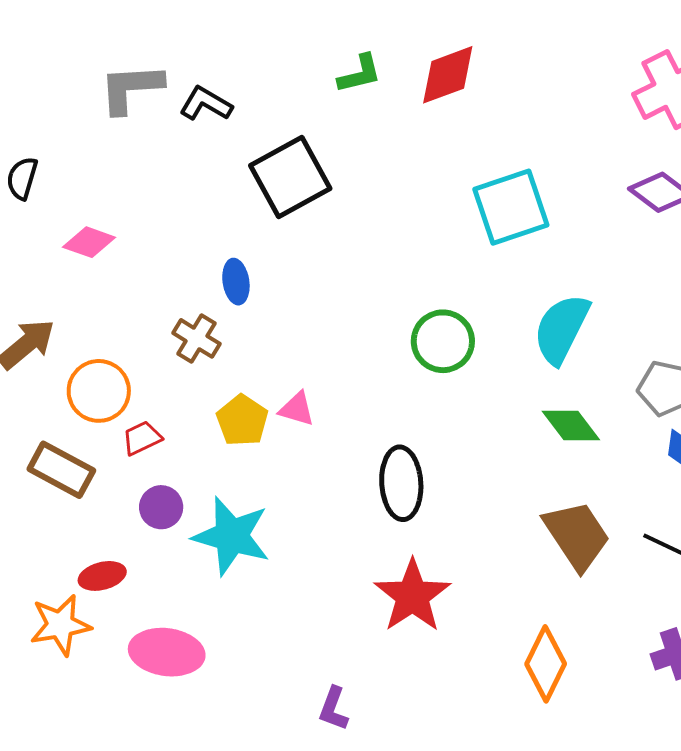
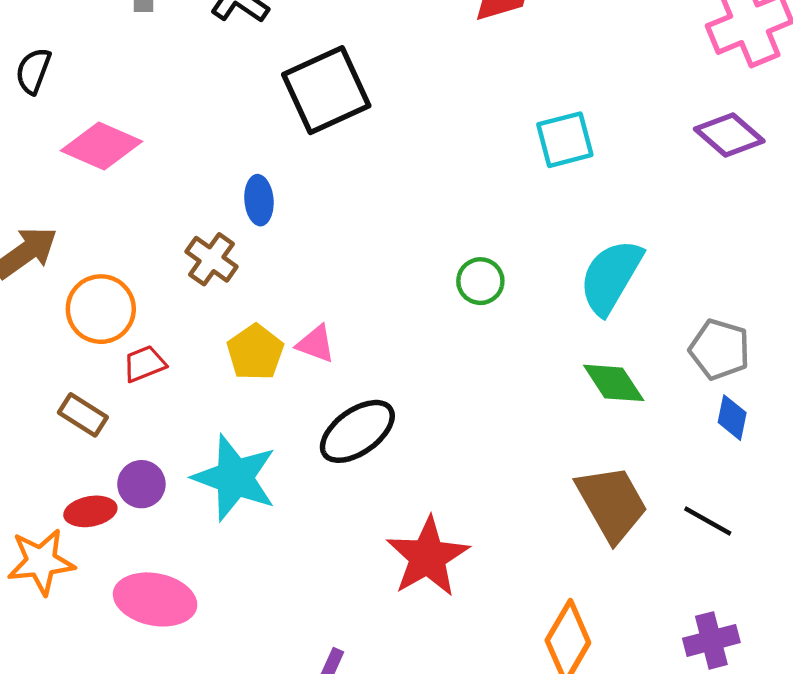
cyan square: (511, 207) -> (565, 140), size x0.7
pink diamond: (89, 242) -> (102, 146), size x1.4
green circle: (443, 341) -> (480, 281), size x0.7
brown rectangle: (61, 470) -> (83, 415), moved, size x0.7
black ellipse: (401, 483) -> (357, 431), moved, turned 54
purple circle: (161, 507) -> (141, 484), moved

